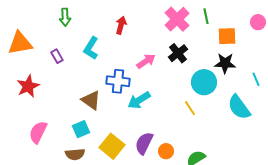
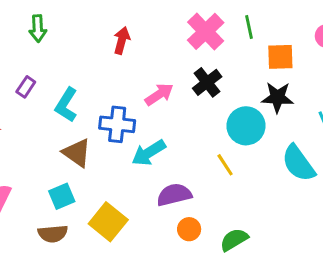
cyan L-shape: (91, 48) -> (66, 105), moved
purple rectangle: (57, 56) -> (26, 87), turned 64
purple semicircle: (144, 143) -> (174, 195), moved, turned 50

